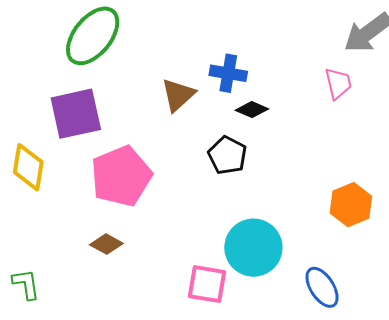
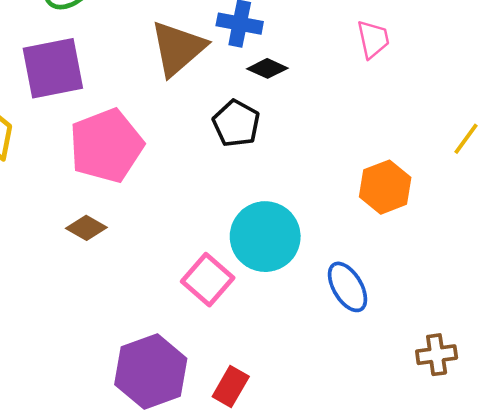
brown triangle: (178, 95) -> (178, 48), size x1.4
pink square: (207, 284) -> (208, 280), turned 30

